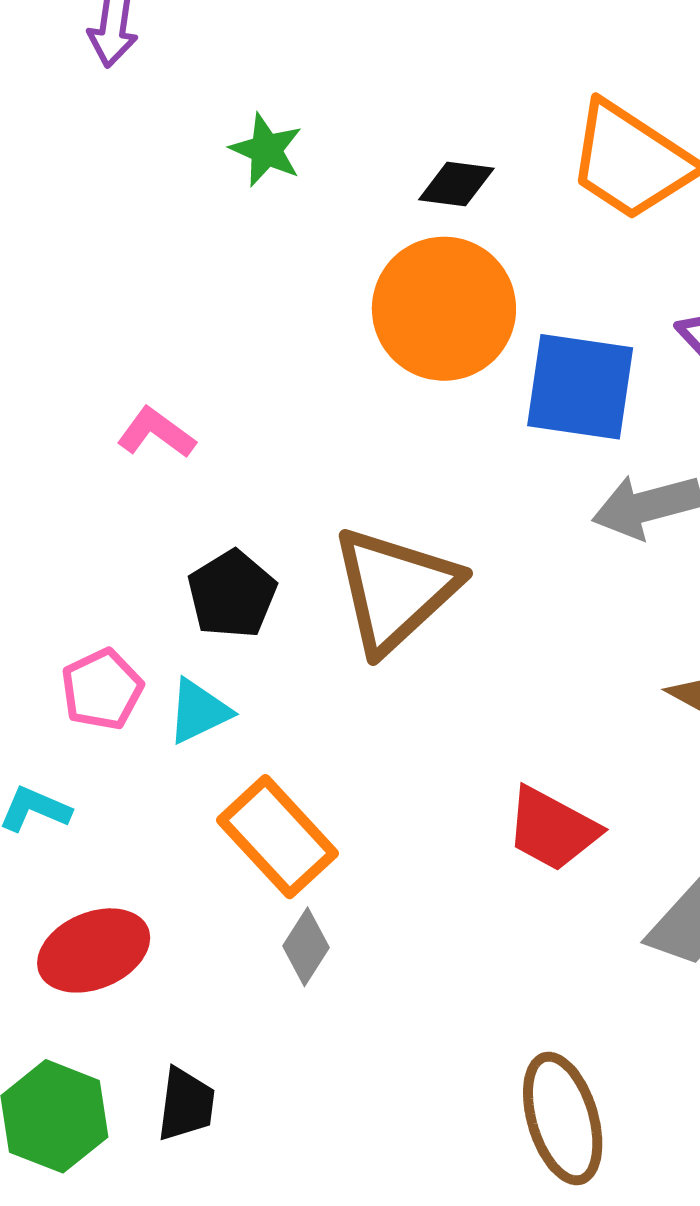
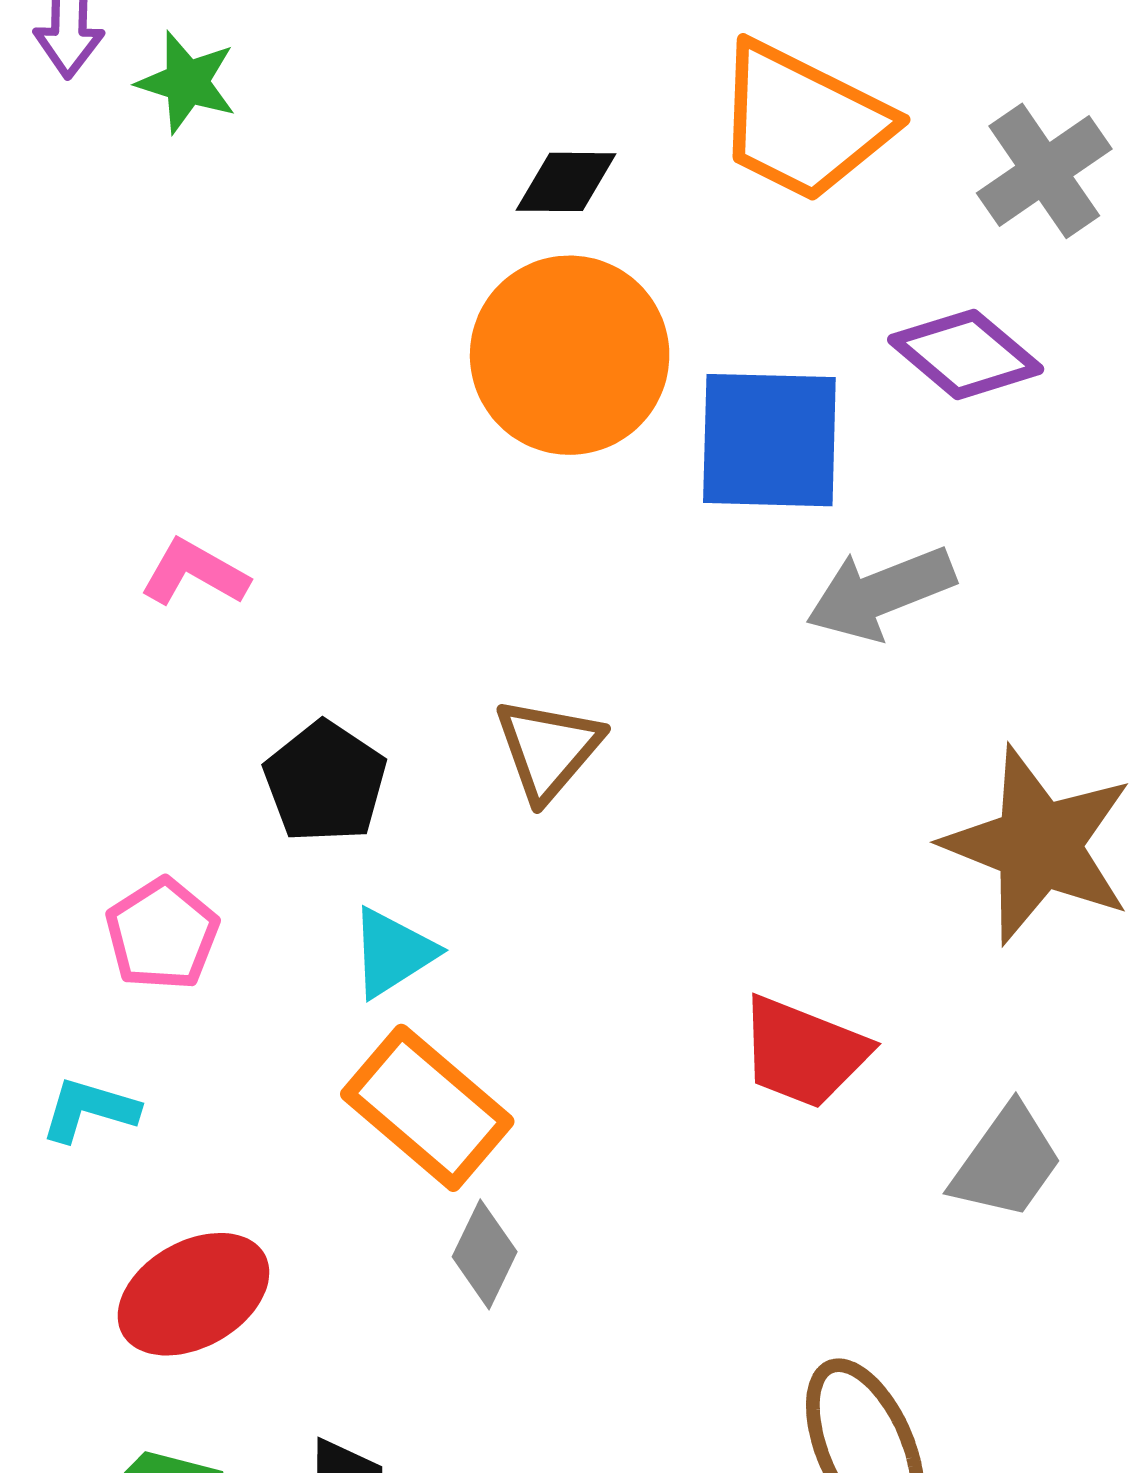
green star: (266, 150) -> (187, 82), moved
brown triangle: (395, 589) -> (548, 749), size x0.6
cyan triangle: (199, 711) -> (393, 953), moved

